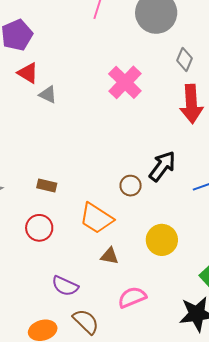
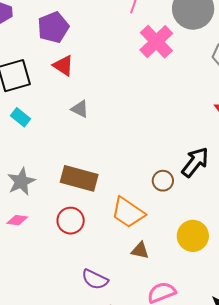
pink cross: (125, 82) -> (156, 42), moved
gray triangle: (48, 95) -> (80, 109), moved
brown rectangle: (47, 185) -> (79, 178), size x1.8

